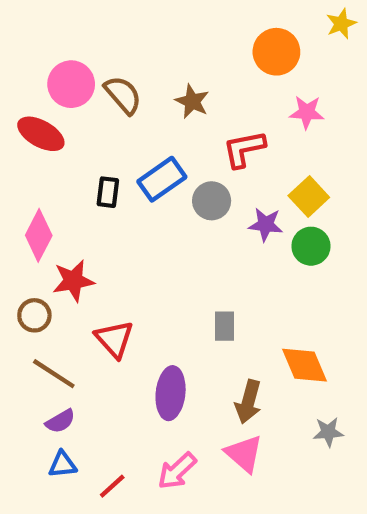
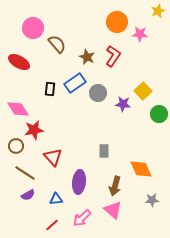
orange circle: (276, 52) -> (117, 22), moved
pink circle: (71, 84) -> (33, 28), moved
brown star: (192, 101) -> (87, 57), moved
pink star: (307, 112) -> (140, 34), moved
red L-shape: (244, 149) -> (113, 56), moved, turned 135
pink diamond: (39, 235) -> (18, 109), turned -60
green circle: (311, 246) -> (159, 114), moved
blue triangle: (62, 464) -> (56, 199), moved

